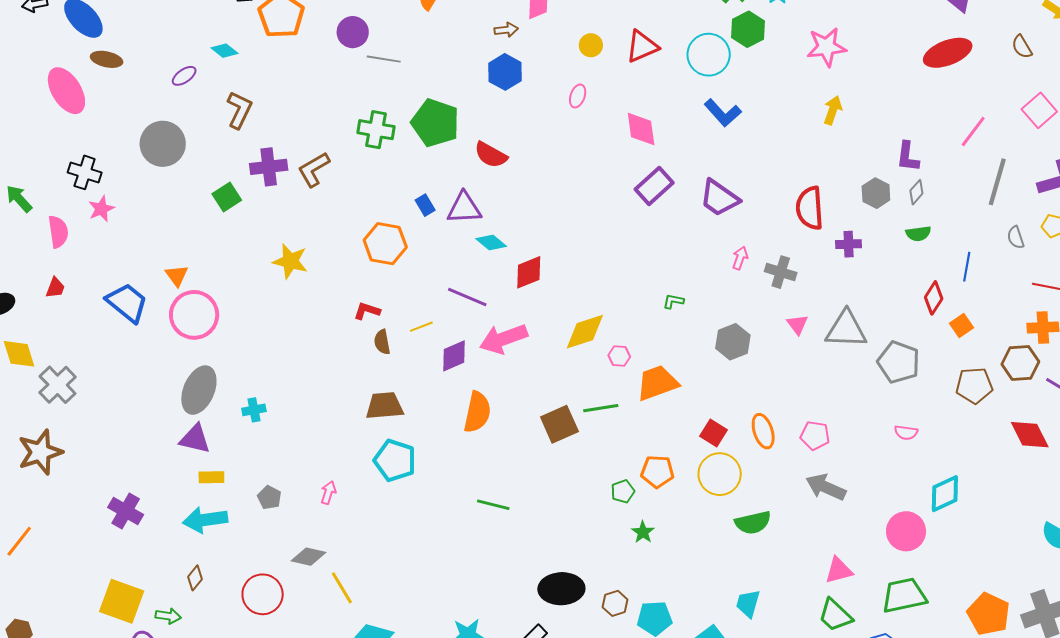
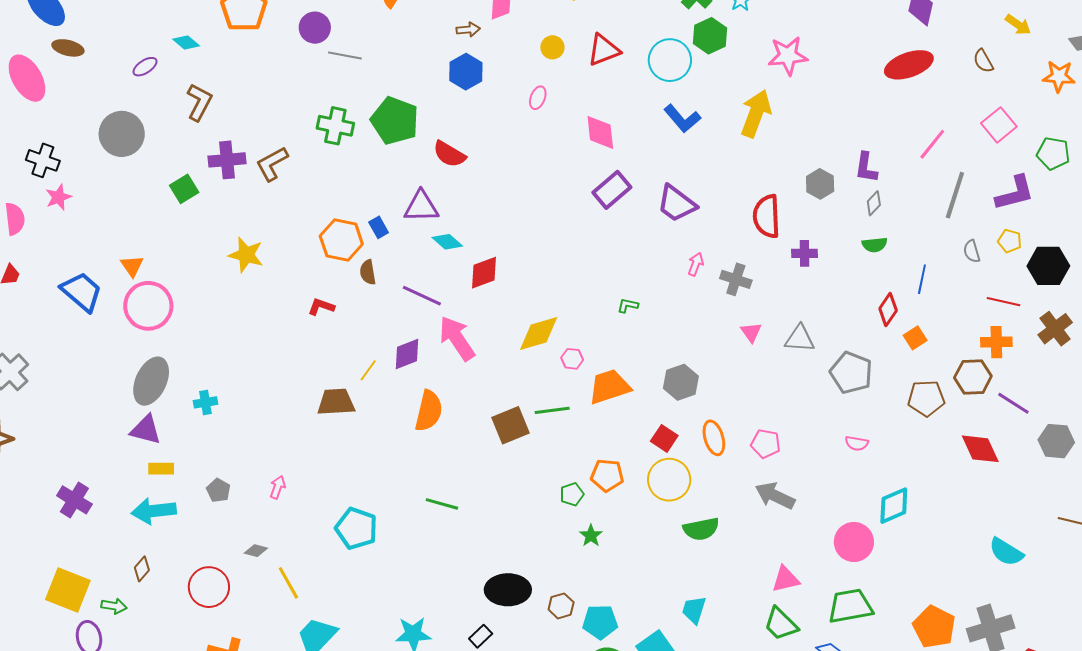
yellow arrow: (833, 110) -> (756, 114), moved, size x1.6
gray hexagon: (876, 193) -> (820, 184), moved
blue rectangle: (425, 205) -> (379, 227), moved
yellow line: (421, 327) -> (368, 370), moved, turned -35
gray triangle: (846, 329) -> (800, 339), size x0.7
pink arrow: (503, 339) -> (457, 338), turned 75
brown semicircle: (382, 342) -> (368, 272), moved
gray hexagon: (733, 342) -> (681, 382), moved
cyan pentagon: (395, 460) -> (356, 528), moved
gray diamond: (308, 557) -> (256, 551), size x0.7

